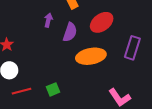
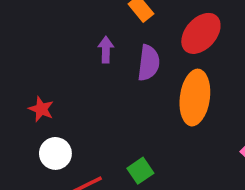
orange ellipse: (91, 56) -> (195, 98), turned -60

